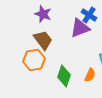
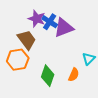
purple star: (43, 14) -> (37, 19), moved
blue cross: (89, 15) -> (50, 22), moved

